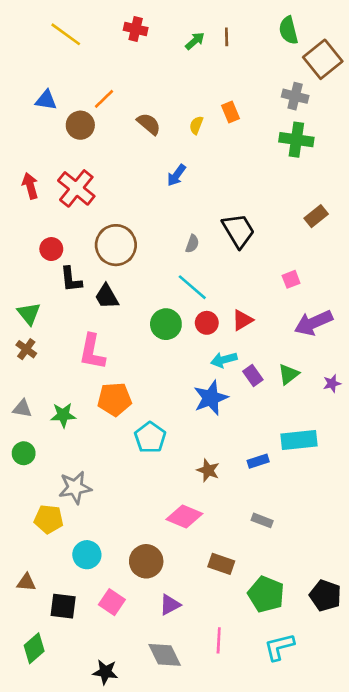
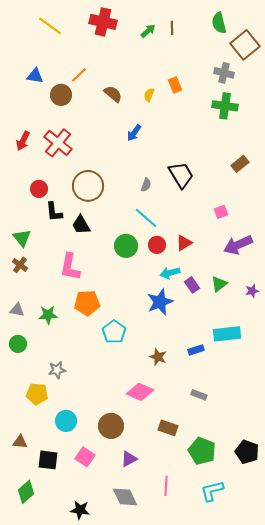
red cross: (136, 29) -> (103, 22), size x1.5
red arrow: (30, 186) -> (23, 141), turned -138
gray star: (75, 488) -> (57, 370), size x0.7

